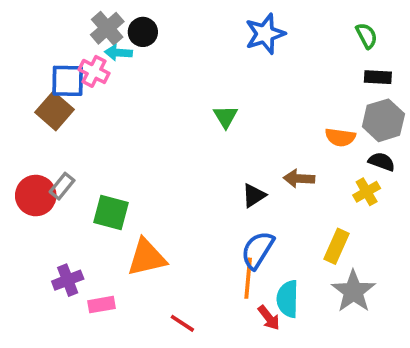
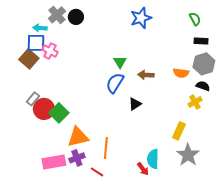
cyan arrow: (118, 53) -> (40, 28), moved
pink cross: (94, 71) -> (50, 51), moved
brown arrow: (299, 179) -> (146, 75), moved
red circle: (36, 196) -> (44, 109), moved
green square: (111, 212) -> (59, 113), turned 30
blue semicircle: (258, 250) -> (115, 83), moved
orange line: (248, 278) -> (106, 148), moved
purple cross: (68, 280) -> (77, 158), moved
pink rectangle: (102, 305) -> (54, 162), size x1.6

